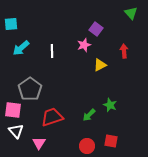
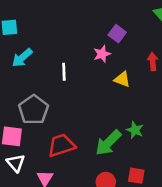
white line: (52, 51) -> (64, 72), moved
yellow triangle: (100, 65) -> (122, 79), turned 48
green arrow: (89, 115) -> (108, 143), size x1.6

